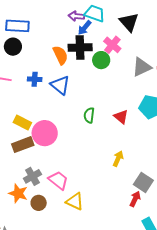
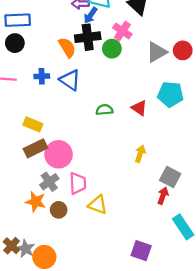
green semicircle: (89, 115) -> (104, 110), turned 84
pink circle: (45, 133) -> (59, 154), moved
pink trapezoid: (58, 180) -> (78, 183), turned 55

